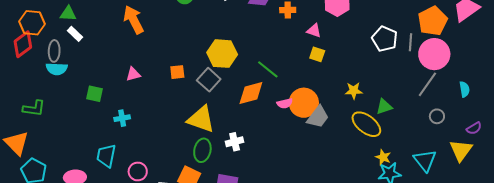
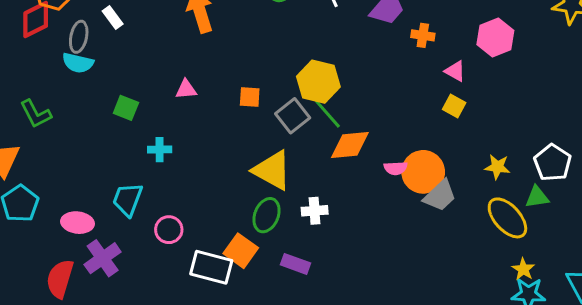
white pentagon: (385, 39) -> (553, 163), moved
green line: (268, 69) -> (328, 114), moved
green L-shape: (34, 108) -> (36, 114), turned 45

